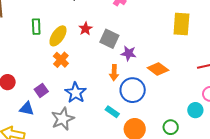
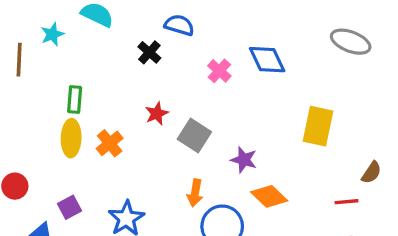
yellow ellipse: (58, 36) -> (71, 138), moved, turned -40
purple star: (129, 53) -> (244, 160), moved
orange cross: (61, 60) -> (110, 143), moved

